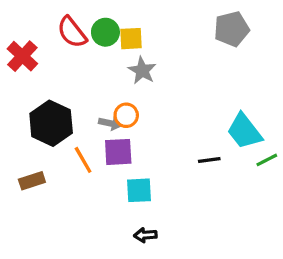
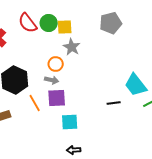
gray pentagon: (232, 29) -> (111, 23), moved
orange circle: (126, 115) -> (56, 64), moved

